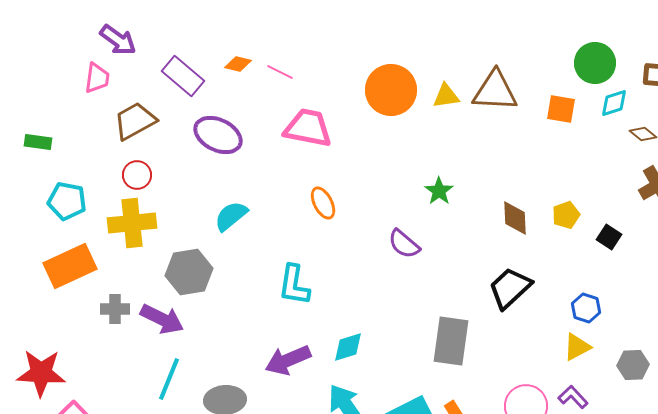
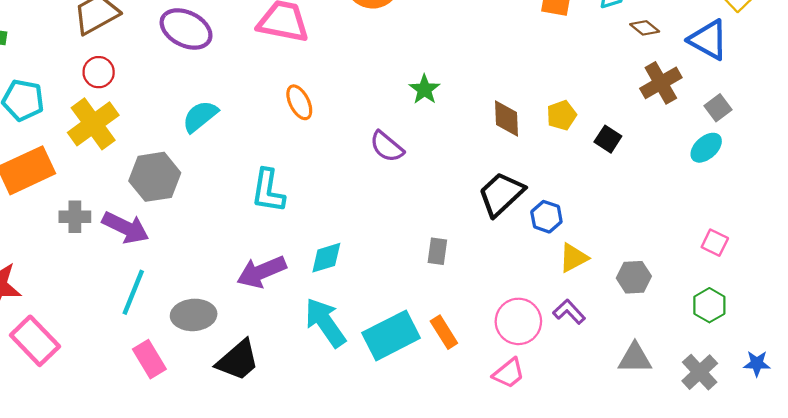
yellow cross: (132, 223) -> (93, 124), turned -30
blue hexagon: (586, 308) -> (546, 217), moved
gray rectangle: (451, 341) -> (437, 251), size x0.5

